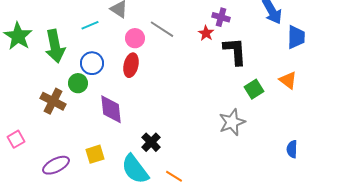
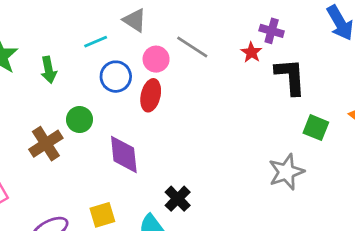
green arrow: (55, 46) -> (49, 70), size x0.6
blue circle: (92, 63) -> (116, 77), moved
green square: (254, 89) -> (316, 128), turned -36
brown cross: (53, 101) -> (46, 144), turned 30

